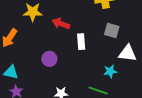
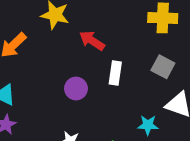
purple circle: (49, 59) -> (76, 89), moved

